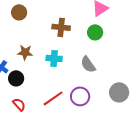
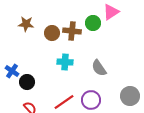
brown circle: (19, 12) -> (52, 33), moved
green circle: (95, 32) -> (93, 23), moved
brown star: (25, 52) -> (26, 24), moved

